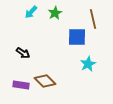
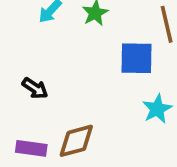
brown diamond: (45, 81) -> (76, 141), turned -60

